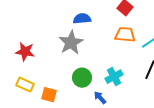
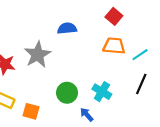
gray star: (71, 43) -> (38, 55), moved
cyan cross: (114, 77) -> (102, 92), turned -30

